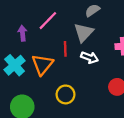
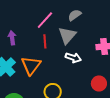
pink line: (48, 21) -> (45, 20), moved
red line: (65, 49) -> (45, 41), moved

